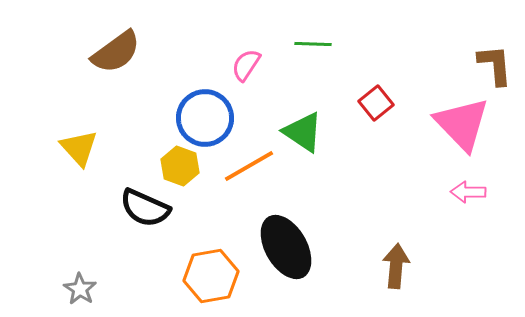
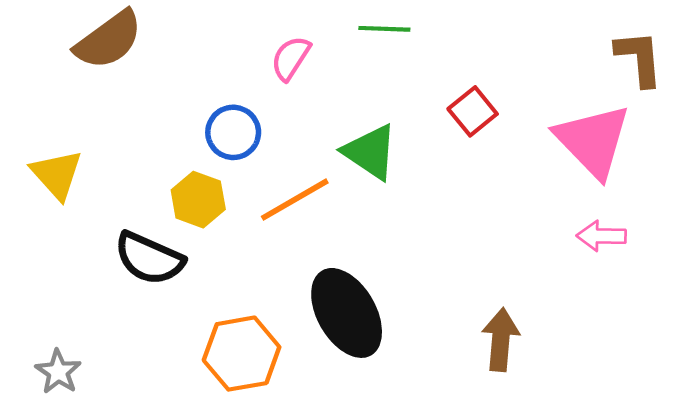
blue circle: (205, 118) -> (233, 132), size x0.7

